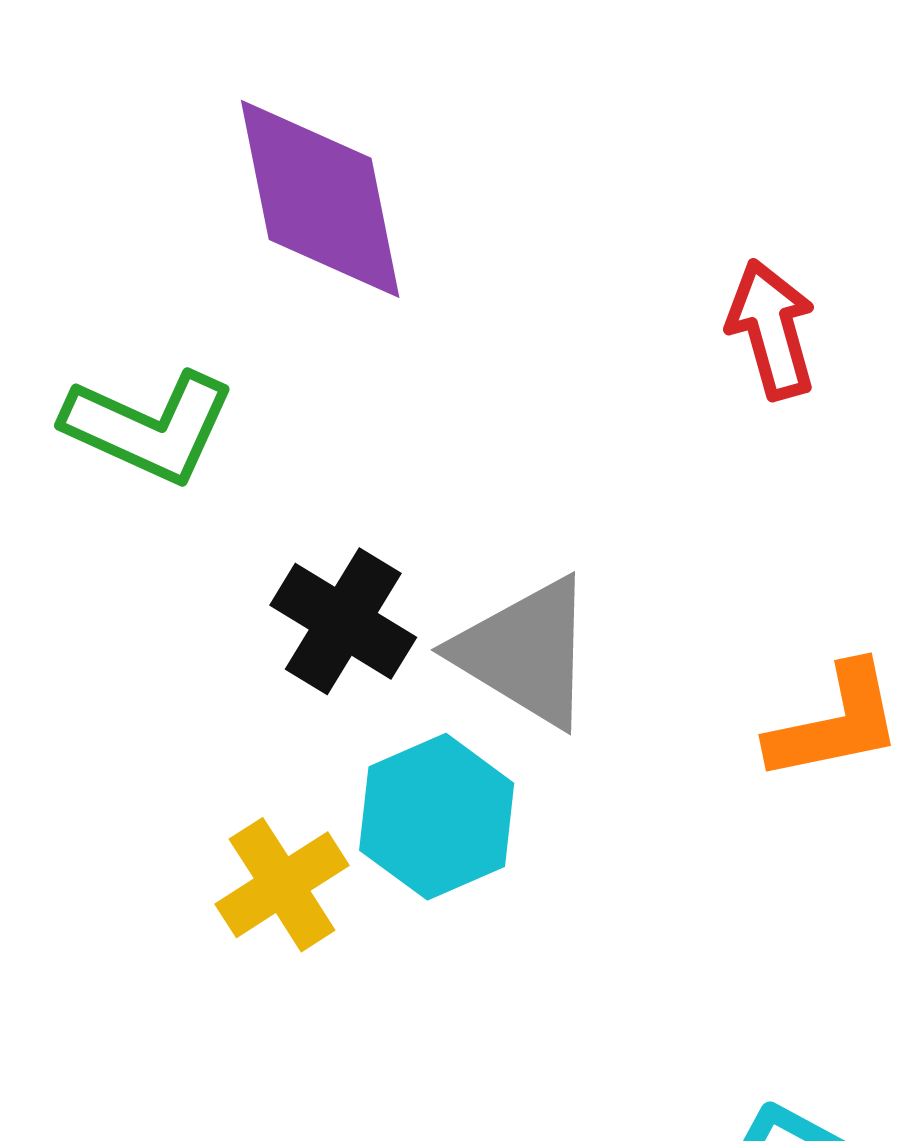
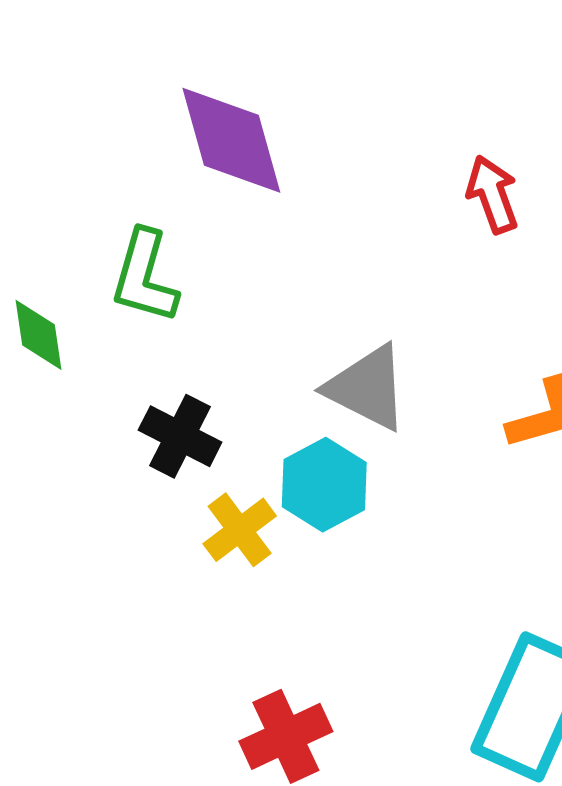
green L-shape: (149, 427) -> (145, 277), turned 86
black cross: (343, 621) -> (180, 436), moved

